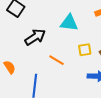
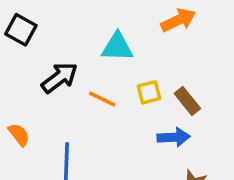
orange line: (57, 60) -> (102, 99), moved

